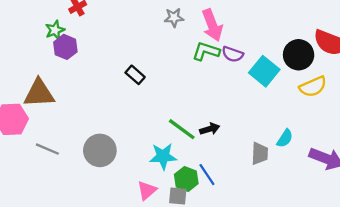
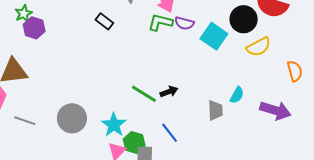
black rectangle: (135, 75) -> (104, 21), moved
cyan star: (163, 156) -> (114, 125), moved, turned -30
green hexagon: (186, 179) -> (134, 142), moved

